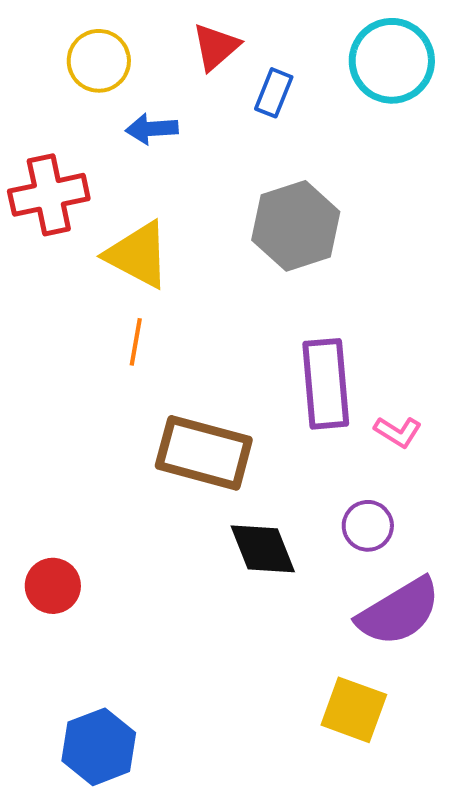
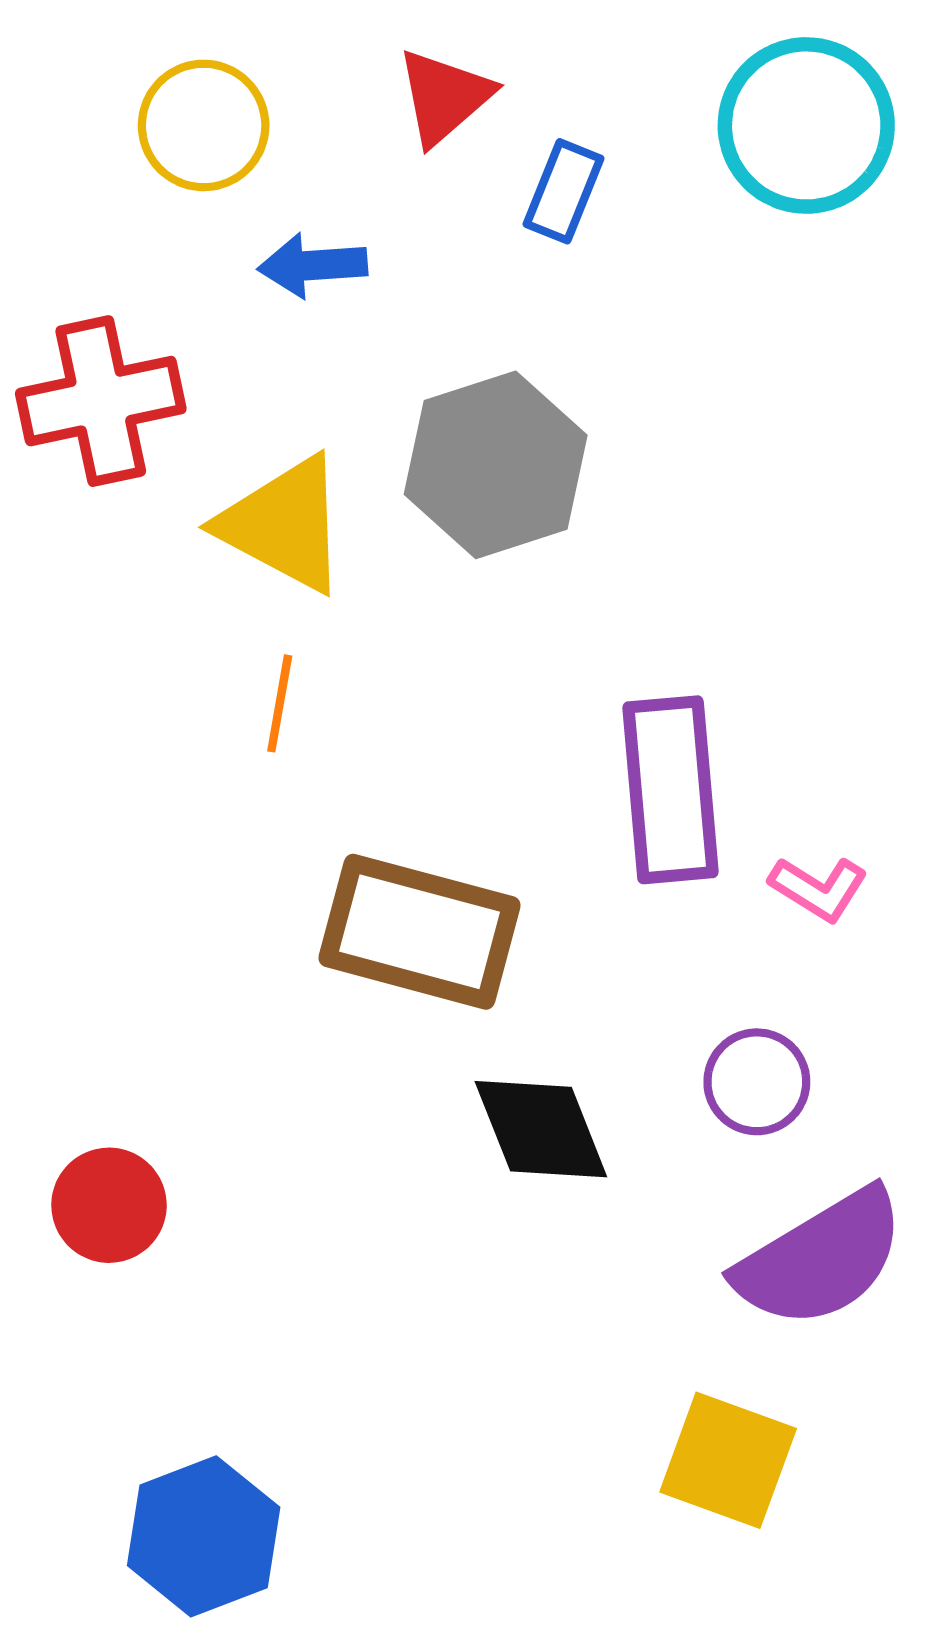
gray hexagon: (296, 226) -> (496, 465), moved

